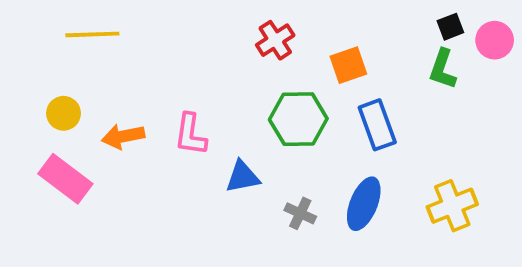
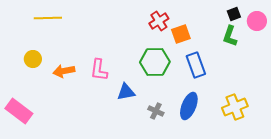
red cross: (275, 40) -> (159, 21), moved
pink rectangle: (65, 179) -> (19, 111), moved

